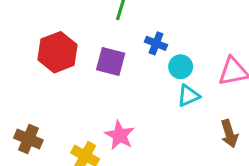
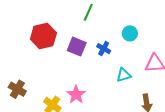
blue cross: (156, 43) -> (104, 49), moved
cyan circle: (181, 67) -> (130, 33), moved

